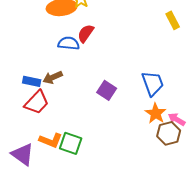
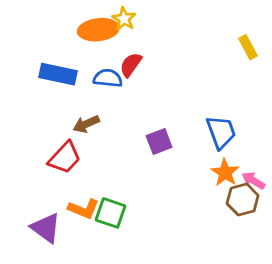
blue rectangle: (32, 81) -> (58, 74), moved, size x1.5
purple square: (107, 90) -> (159, 142), turned 36

